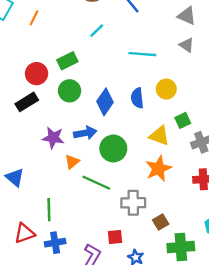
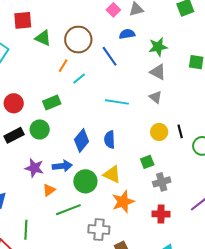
orange line: (34, 18) -> (63, 66), moved
red circle: (37, 74) -> (14, 103), moved
yellow circle: (166, 89) -> (159, 132), moved
green circle: (70, 91) -> (40, 129), moved
yellow triangle: (159, 136) -> (112, 174), moved
green line: (96, 183) -> (68, 210), turned -50

